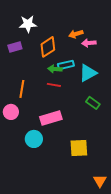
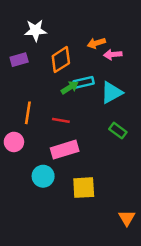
green arrow: (55, 69) -> (70, 87), turned 144
red line: (54, 85) -> (61, 120), moved
yellow square: (79, 148) -> (84, 188), moved
orange triangle: (100, 181) -> (127, 218), moved

